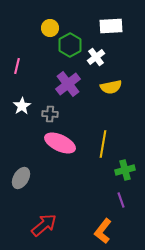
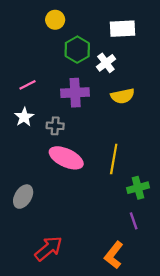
yellow circle: (50, 28) -> (55, 20), moved
pink line: (17, 66) -> (28, 85), moved, turned 49
purple cross: (68, 84) -> (75, 93), turned 35

